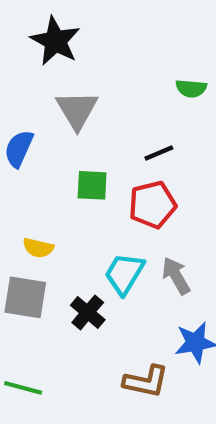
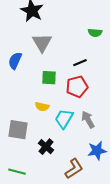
yellow semicircle: (38, 248) -> (42, 107), moved
black cross: (88, 312) -> (46, 147), moved
brown L-shape: (146, 381) -> (74, 169), turned -45

